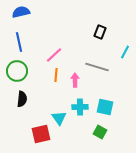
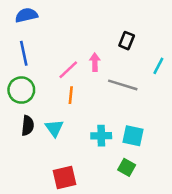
pink arrow: (75, 80) -> (95, 62), moved
cyan triangle: (59, 118) -> (54, 128), moved
red square: (41, 134) -> (64, 178), moved

